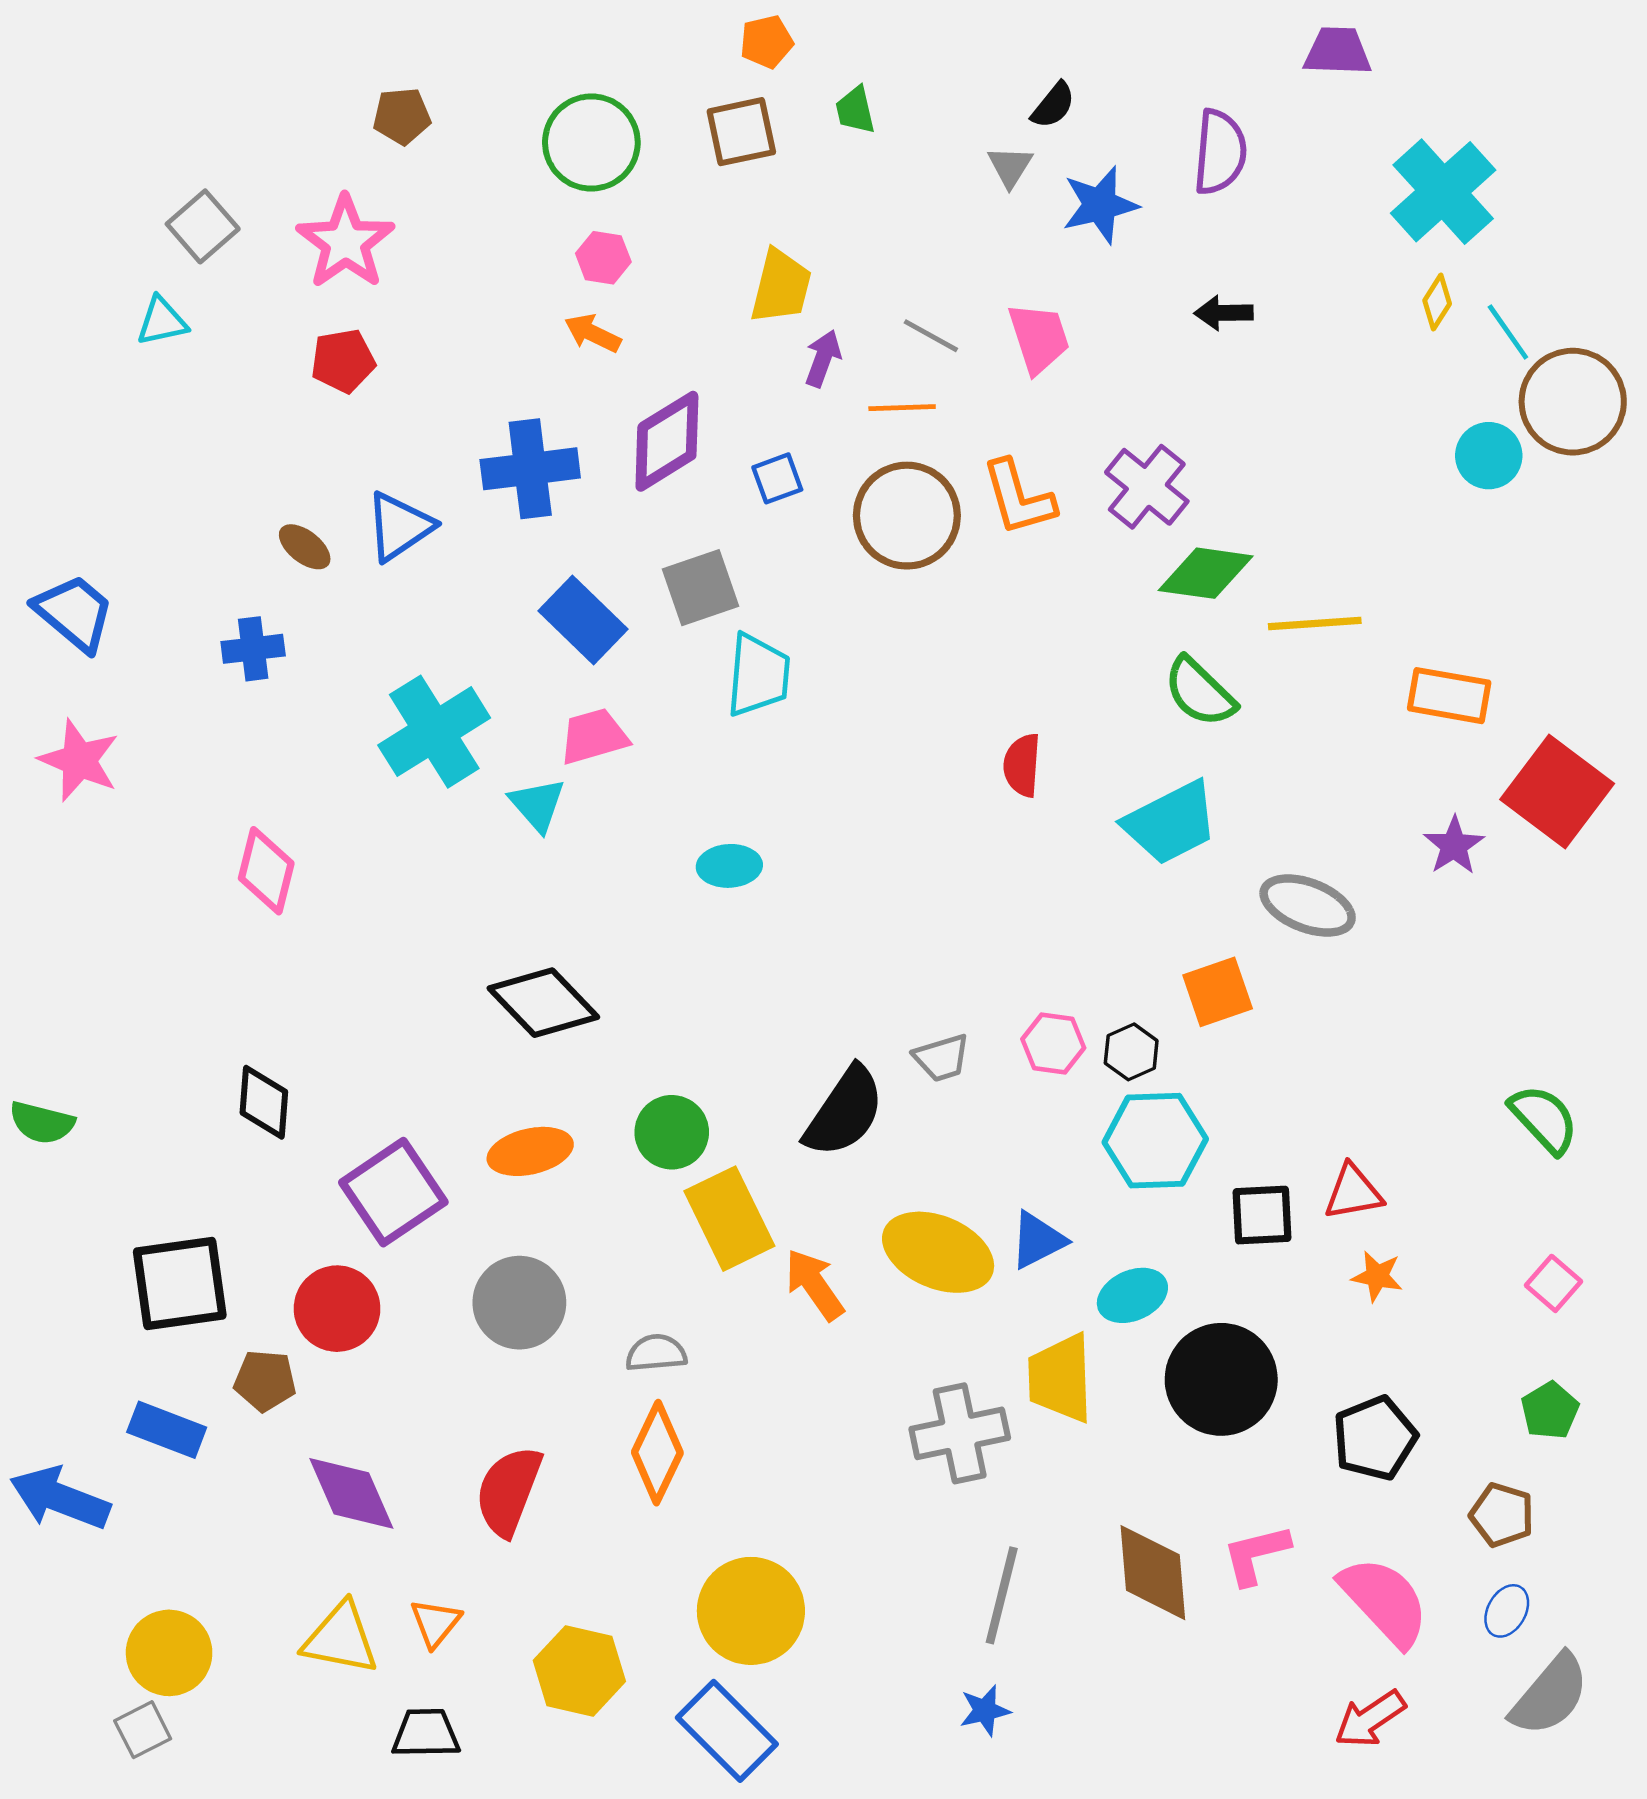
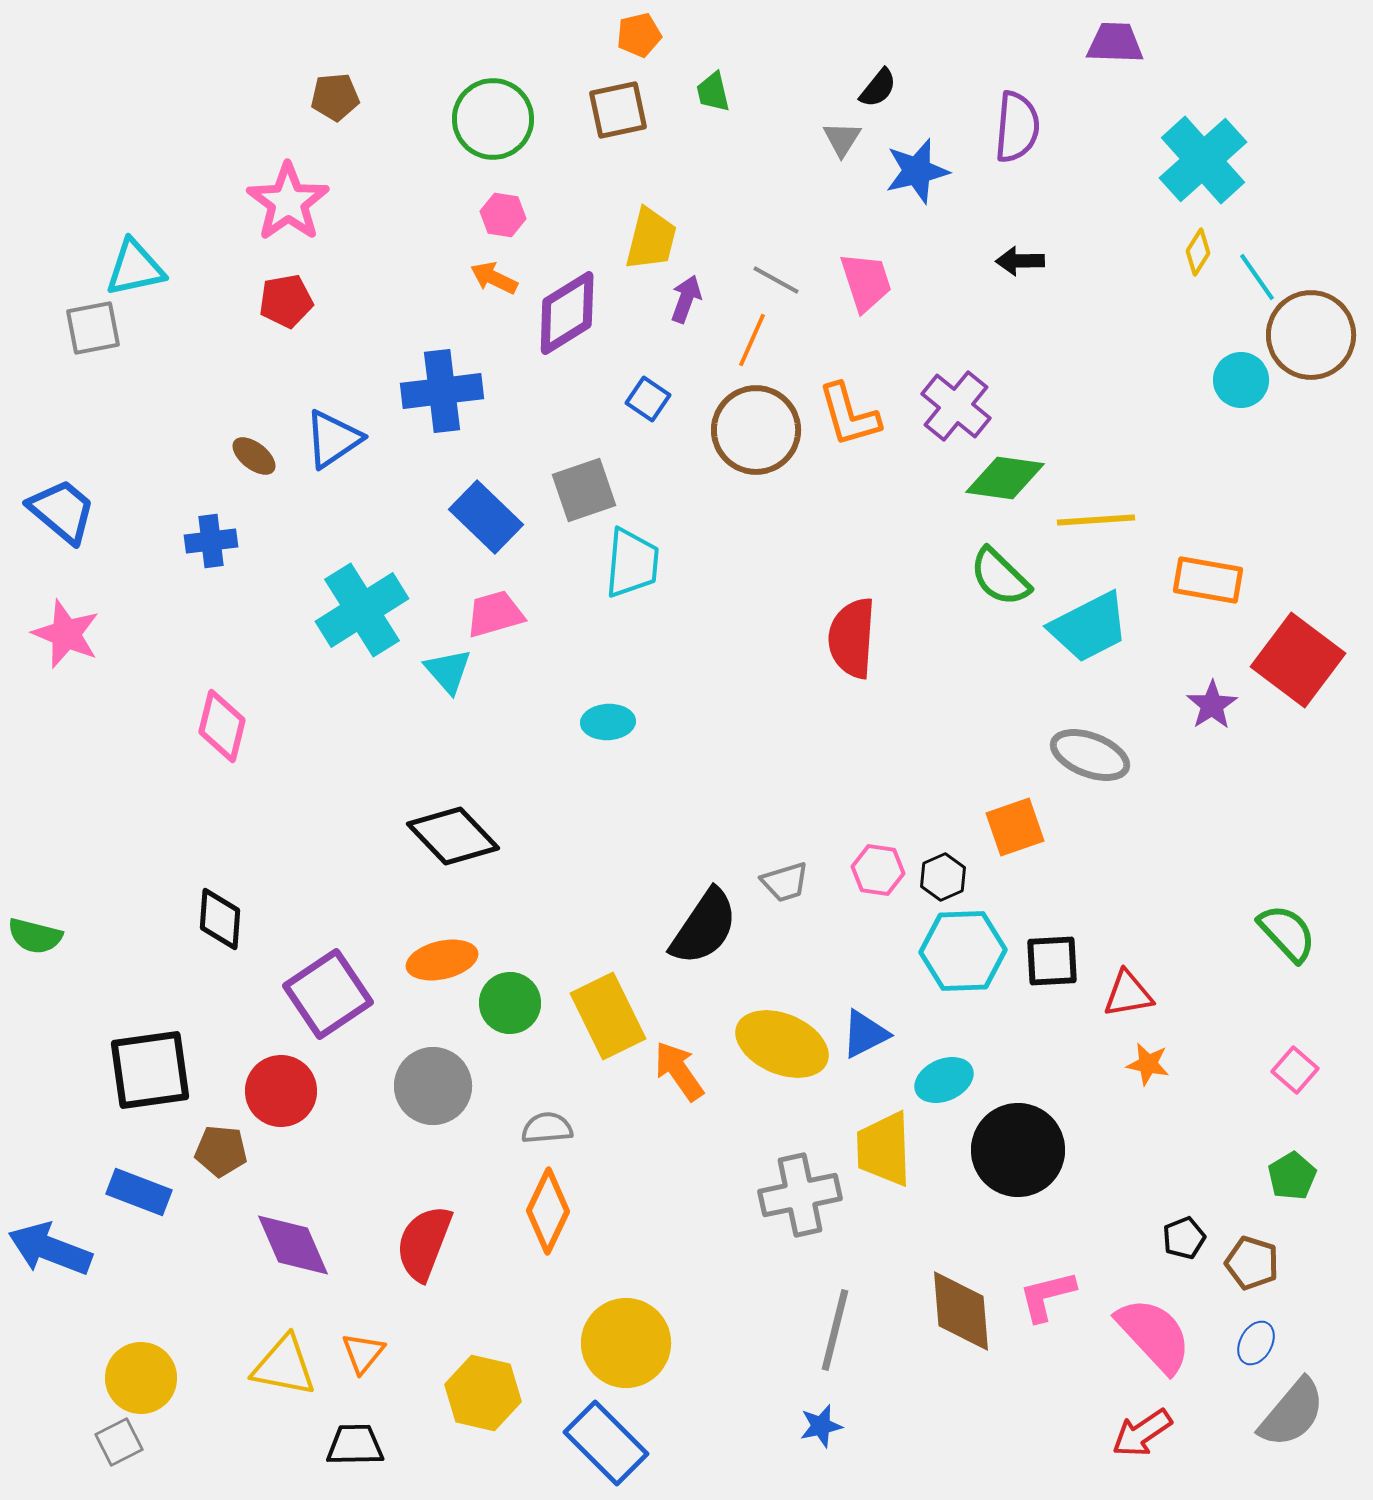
gray square: (203, 226) -> (93, 328), moved, turned 30
cyan triangle: (162, 321) -> (135, 268), size x1.4
orange line: (902, 408) -> (752, 340), turned -64
purple diamond: (667, 441) -> (567, 313), moved
blue square: (777, 478) -> (648, 399), turned -36
red semicircle: (1022, 765) -> (852, 638), size x1.5
cyan trapezoid: (1171, 823) -> (1089, 627), moved
green circle: (672, 1132) -> (510, 1003), moved
black square: (1262, 1215) -> (1052, 961), moved
black pentagon: (1375, 1438) -> (1184, 1238), moved, size x0.6

